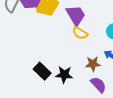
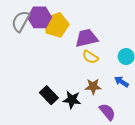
purple trapezoid: (76, 15) -> (87, 38), turned -75
brown star: (93, 64) -> (93, 86), moved

